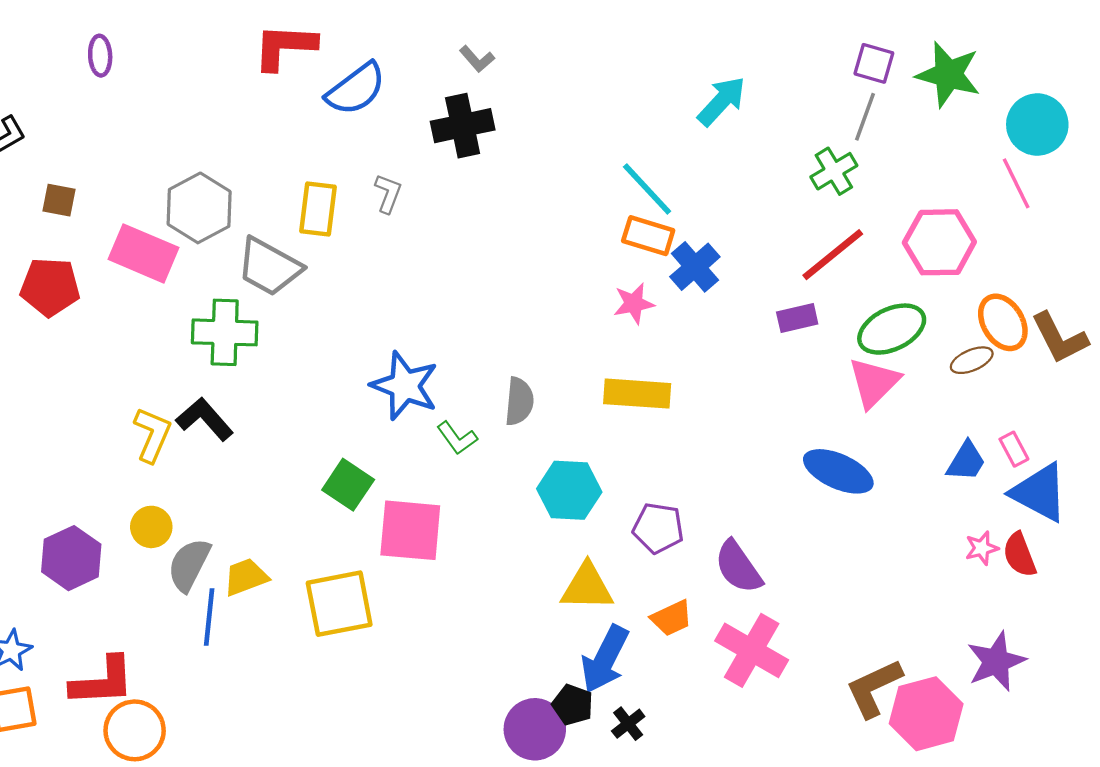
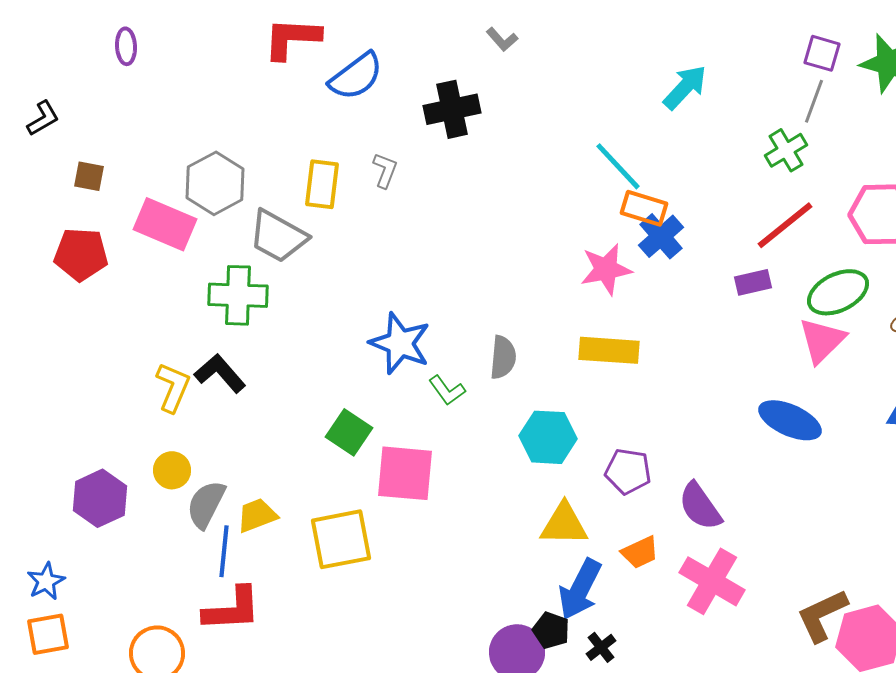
gray L-shape: (477, 59) -> (502, 39), moved
orange rectangle: (648, 236) -> (644, 208), moved
pink star: (634, 303) -> (606, 269), size x1.4
red L-shape: (102, 681) -> (232, 609), moved

